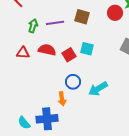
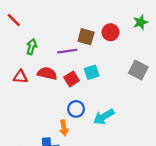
red circle: (115, 13) -> (110, 32), moved
purple line: (55, 23) -> (67, 51), moved
cyan square: (87, 49) -> (92, 72), turned -32

